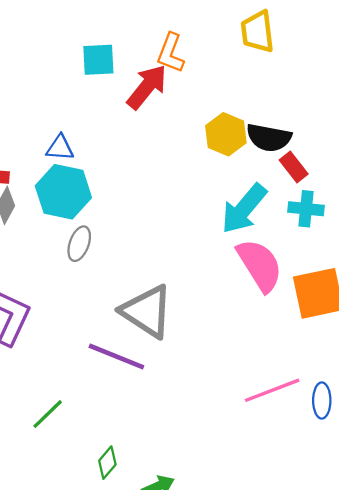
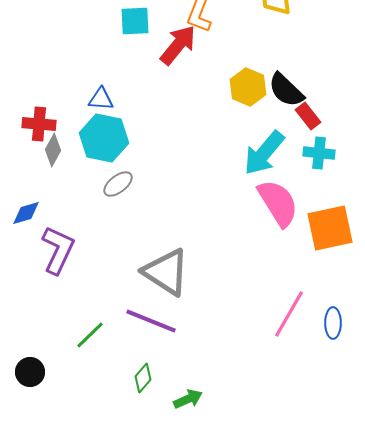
black semicircle: (269, 138) -> (286, 90), turned 33
gray ellipse: (79, 244) -> (118, 184), turned 32
gray triangle: (147, 311) -> (166, 272), moved
purple line: (116, 357) -> (151, 321), moved
pink line: (272, 390) -> (289, 314), turned -39

